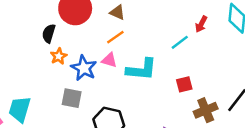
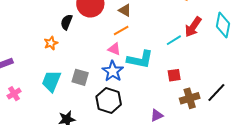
red arrow: (201, 24) -> (193, 27), size x1.5
orange star: (59, 56) -> (51, 43), moved
blue star: (84, 68) -> (113, 71), moved
cyan trapezoid: (20, 109) -> (51, 81), moved

